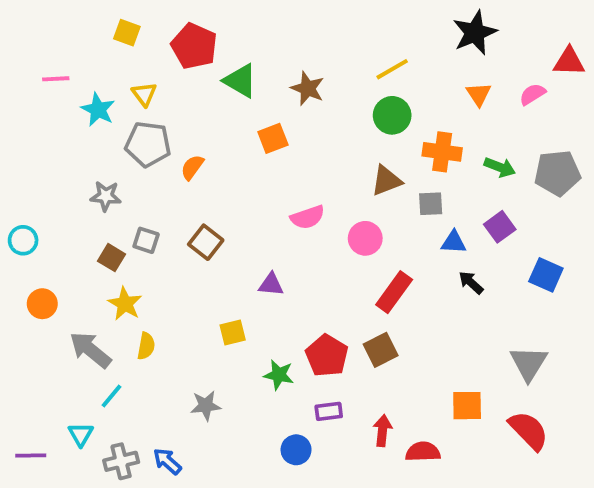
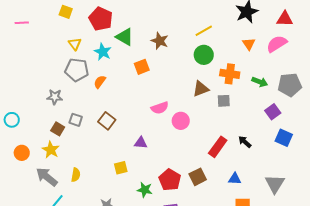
red triangle: (569, 62) -> (285, 19), moved
pink line: (56, 79) -> (22, 23), moved
pink semicircle: (532, 94) -> (277, 44), size x1.5
cyan star: (98, 110) -> (103, 52), moved
purple square: (500, 227) -> (273, 112), moved
pink circle: (365, 238) -> (181, 121), moved
blue triangle: (454, 242) -> (235, 179), moved
red rectangle: (394, 292) -> (218, 147), moved
yellow star: (125, 304) -> (51, 150), moved

